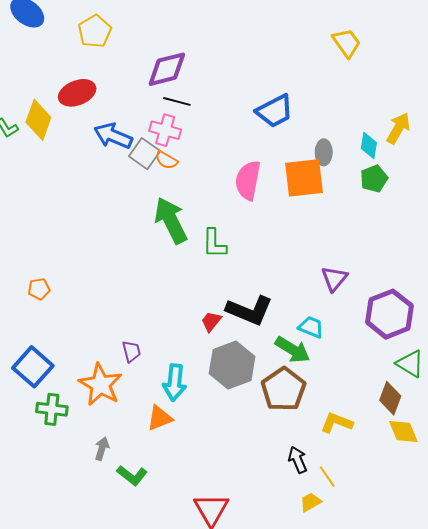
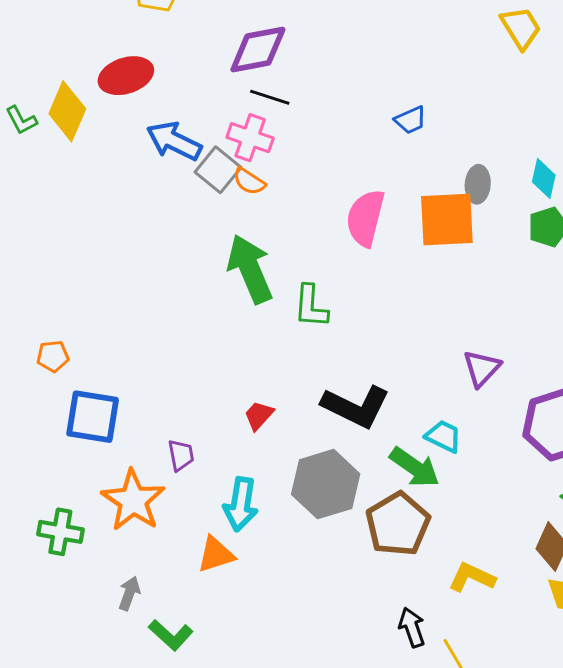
blue trapezoid: (275, 111) -> (411, 120), size x0.6
red trapezoid: (211, 321) -> (259, 415), moved
blue square: (33, 367) -> (93, 417), moved, turned -36

